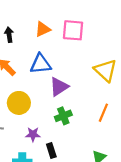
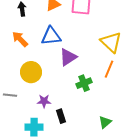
orange line: (103, 113) -> (109, 69), moved
green cross: (63, 116) -> (84, 83), moved

